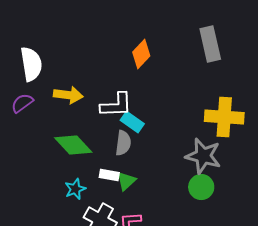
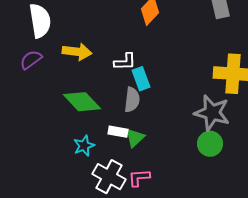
white L-shape: (116, 105) -> (125, 62), size x0.7
cyan rectangle: (132, 122) -> (141, 79), turned 35

